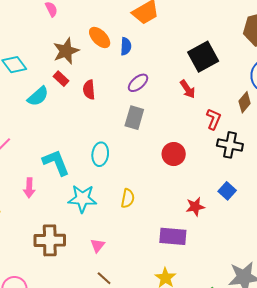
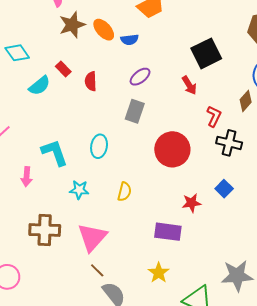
blue semicircle: (126, 46) -> (129, 40), turned 78
brown star: (66, 51) -> (72, 25), moved
red circle: (174, 154) -> (172, 149), size x1.5
cyan star: (82, 199) -> (79, 190), size x0.7
pink triangle: (97, 245) -> (92, 237), size x2.0

